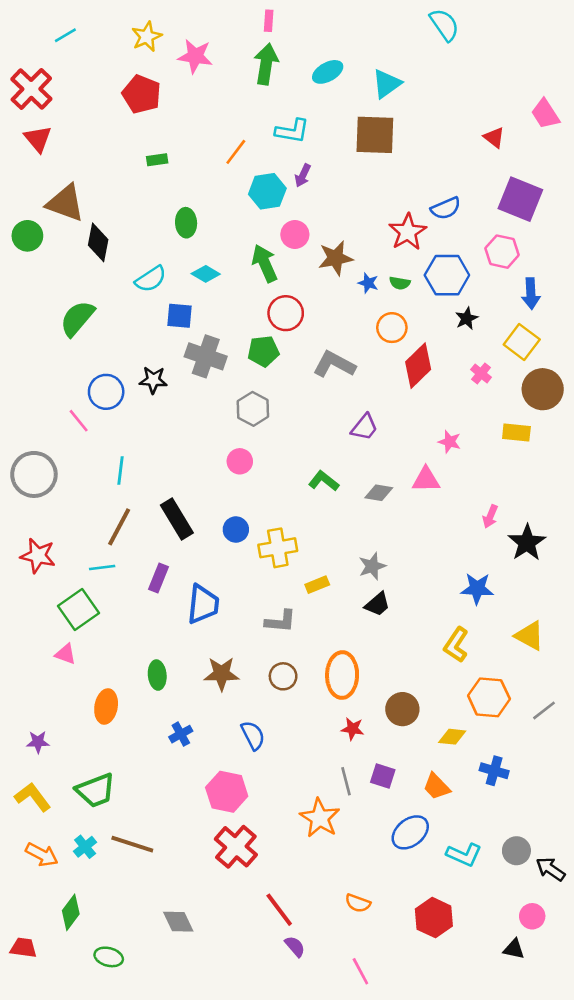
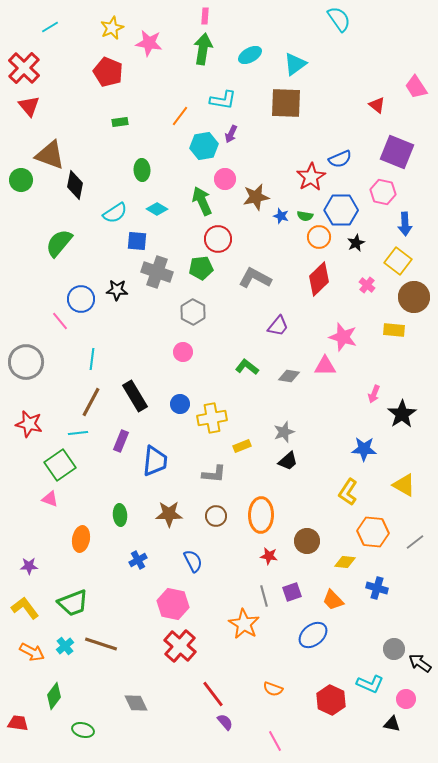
orange circle: (392, 328) -> (319, 237), moved
pink star: (450, 442) -> (343, 337), size x1.6
purple square: (383, 776) -> (292, 592), turned -36
cyan L-shape: (464, 855) -> (370, 684), moved

